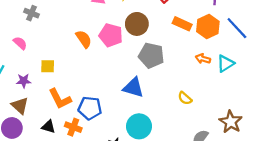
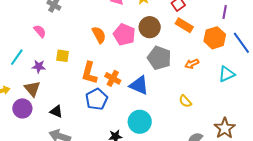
orange rectangle: (182, 24) -> (184, 25), moved
orange arrow: (203, 59) -> (192, 64), moved, turned -48
orange L-shape: (60, 99) -> (89, 73), moved, turned 35
blue pentagon: (90, 108) -> (97, 99), turned 30
orange cross: (73, 127) -> (113, 78), moved

